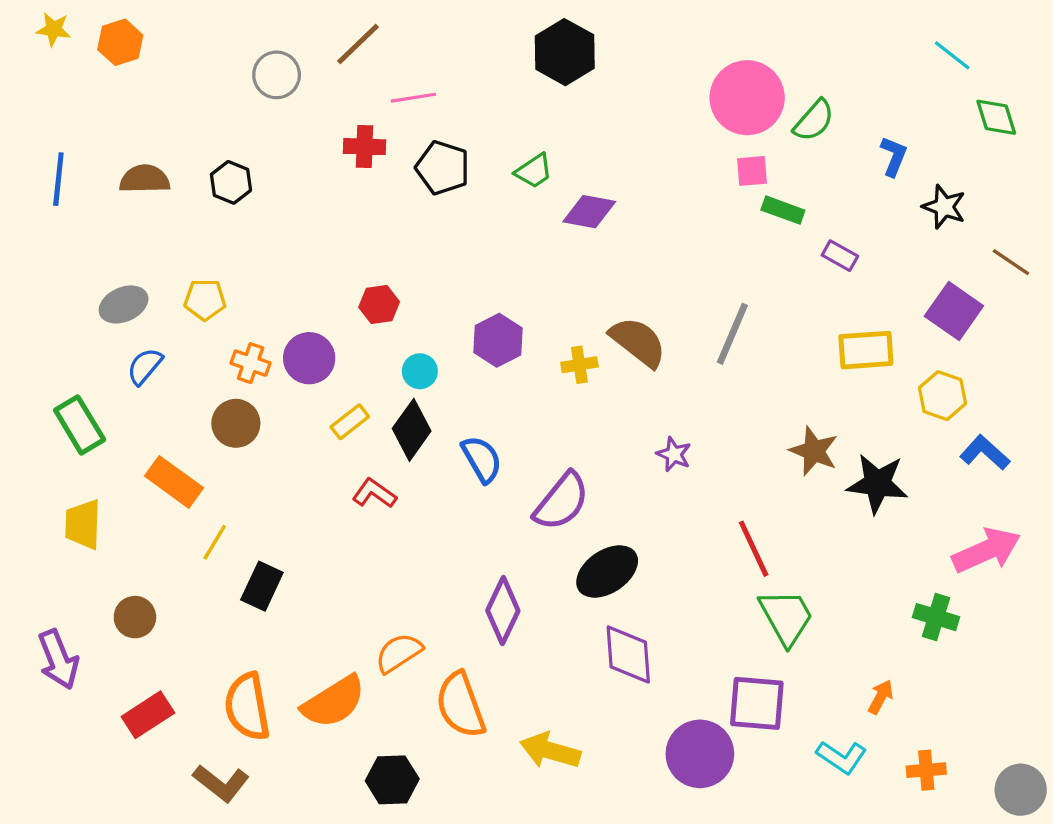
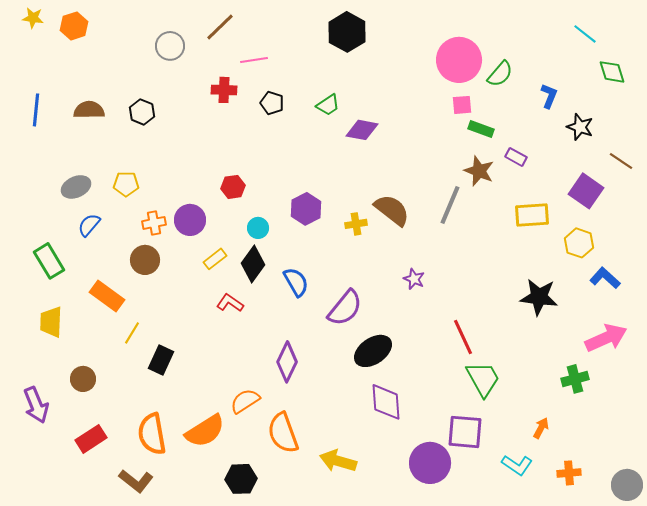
black pentagon: (443, 168) -> (272, 103), size x0.7
orange cross: (251, 363) -> (154, 223), turned -30
brown star: (814, 451) -> (479, 171), moved
purple diamond: (503, 611) -> (287, 362), moved
green cross: (936, 617) -> (575, 379), turned -32

